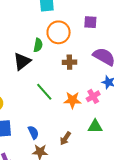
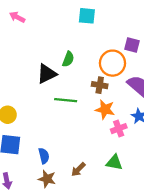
orange circle: (59, 32) -> (112, 63), moved
green line: (44, 92) -> (66, 100), moved, turned -54
orange star: (72, 100) -> (105, 109), moved

